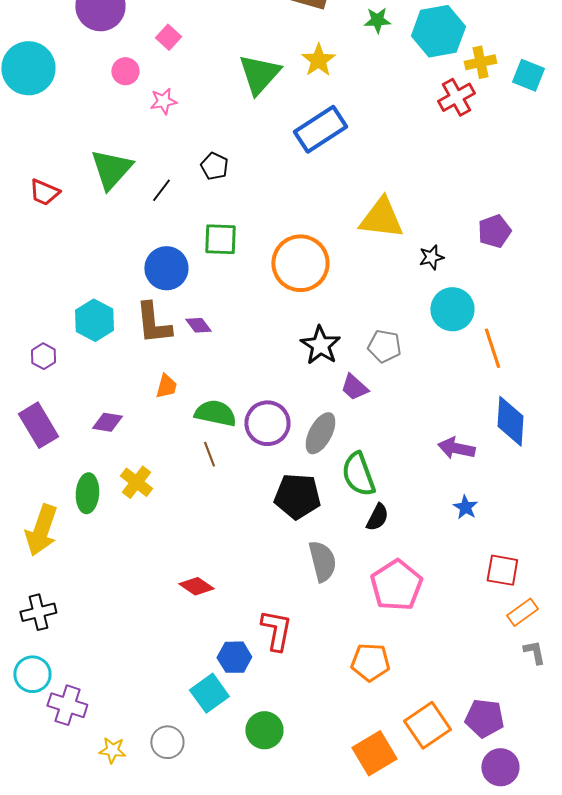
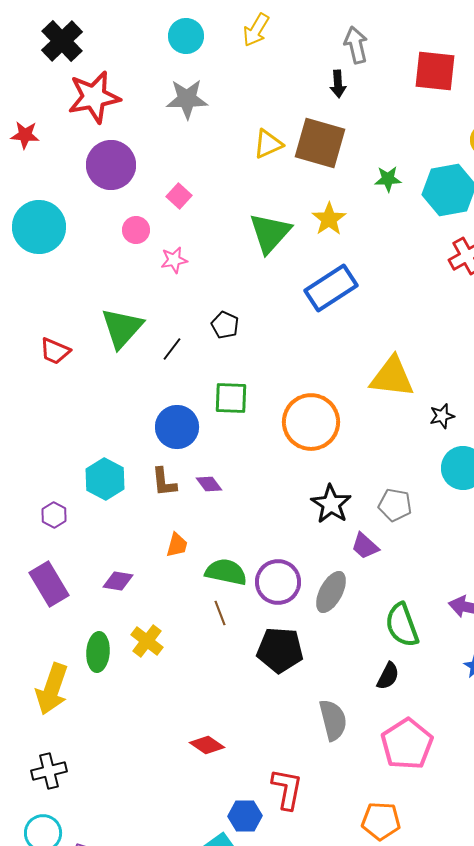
brown L-shape: (153, 323) -> (164, 482), size x0.7
green semicircle: (358, 474) -> (402, 625), moved
black pentagon: (297, 496) -> (280, 650), moved

